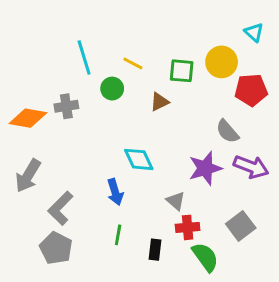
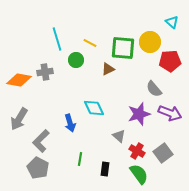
green square: (182, 71) -> (123, 48), size x1.4
blue arrow: (115, 192) -> (70, 123), moved
red cross: (188, 227) -> (137, 151), moved, turned 35

